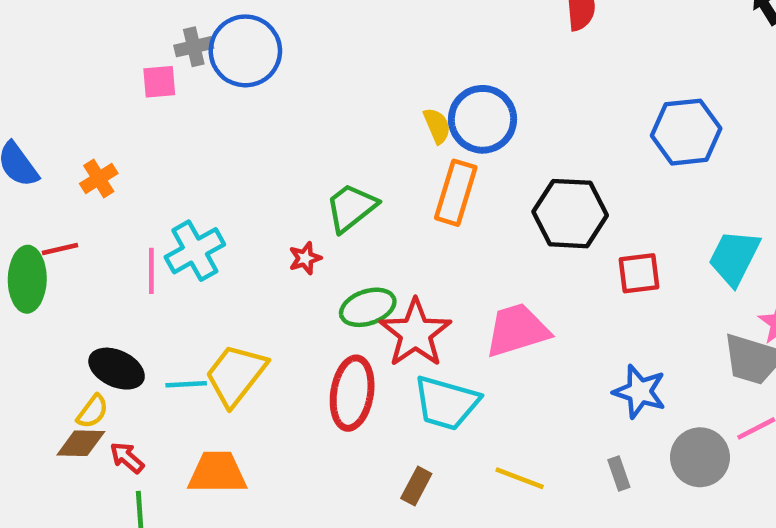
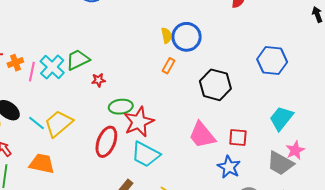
orange cross: (99, 179) -> (15, 63), moved
orange rectangle: (456, 193) -> (169, 66), size x0.6
green trapezoid: (351, 208) -> (78, 60), moved
cyan cross: (195, 251) -> (52, 67), turned -30
red square: (639, 273) -> (238, 137), moved
pink trapezoid: (517, 330) -> (202, 135), moved, turned -124
cyan line: (186, 384) -> (36, 123), turned 30

